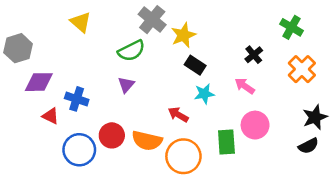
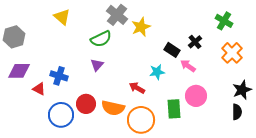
black rectangle: (195, 65) -> (172, 50), moved
purple diamond: (39, 82) -> (19, 71), moved
black semicircle: (308, 146) -> (237, 112), turned -63

